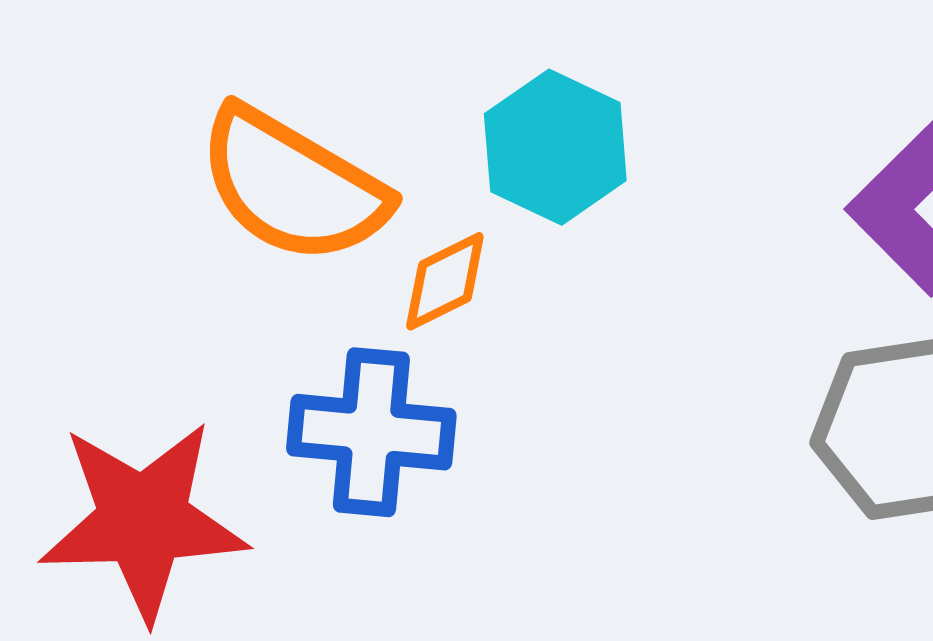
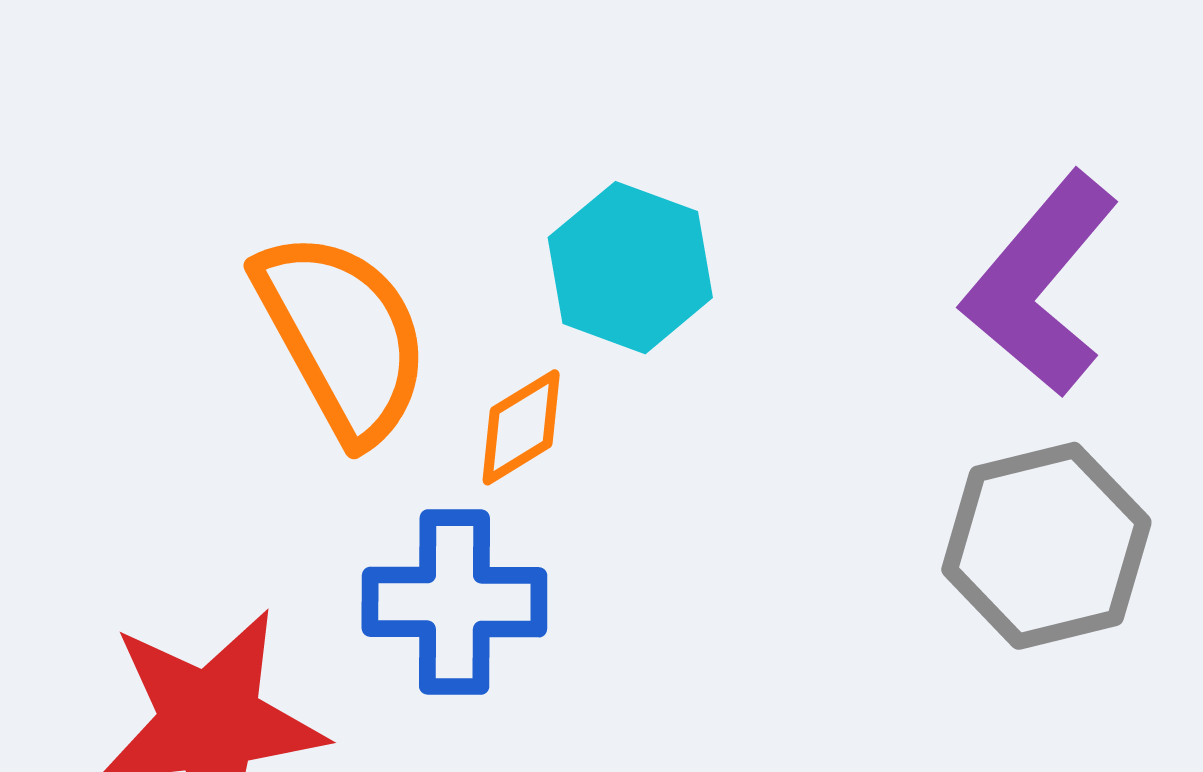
orange semicircle: (293, 186) -> (343, 336), turned -144

